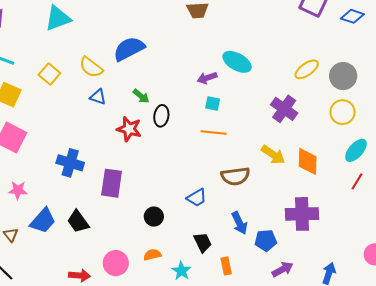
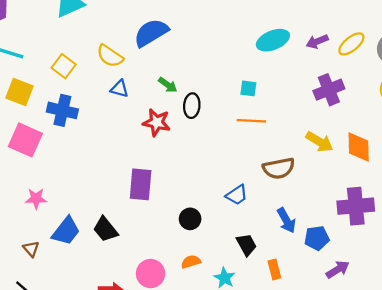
cyan ellipse: (237, 62) -> (273, 40), turned -48
purple arrow: (207, 78) -> (317, 41), moved
purple cross: (284, 109) -> (329, 90), turned 36
blue cross: (70, 163) -> (62, 110), moved

